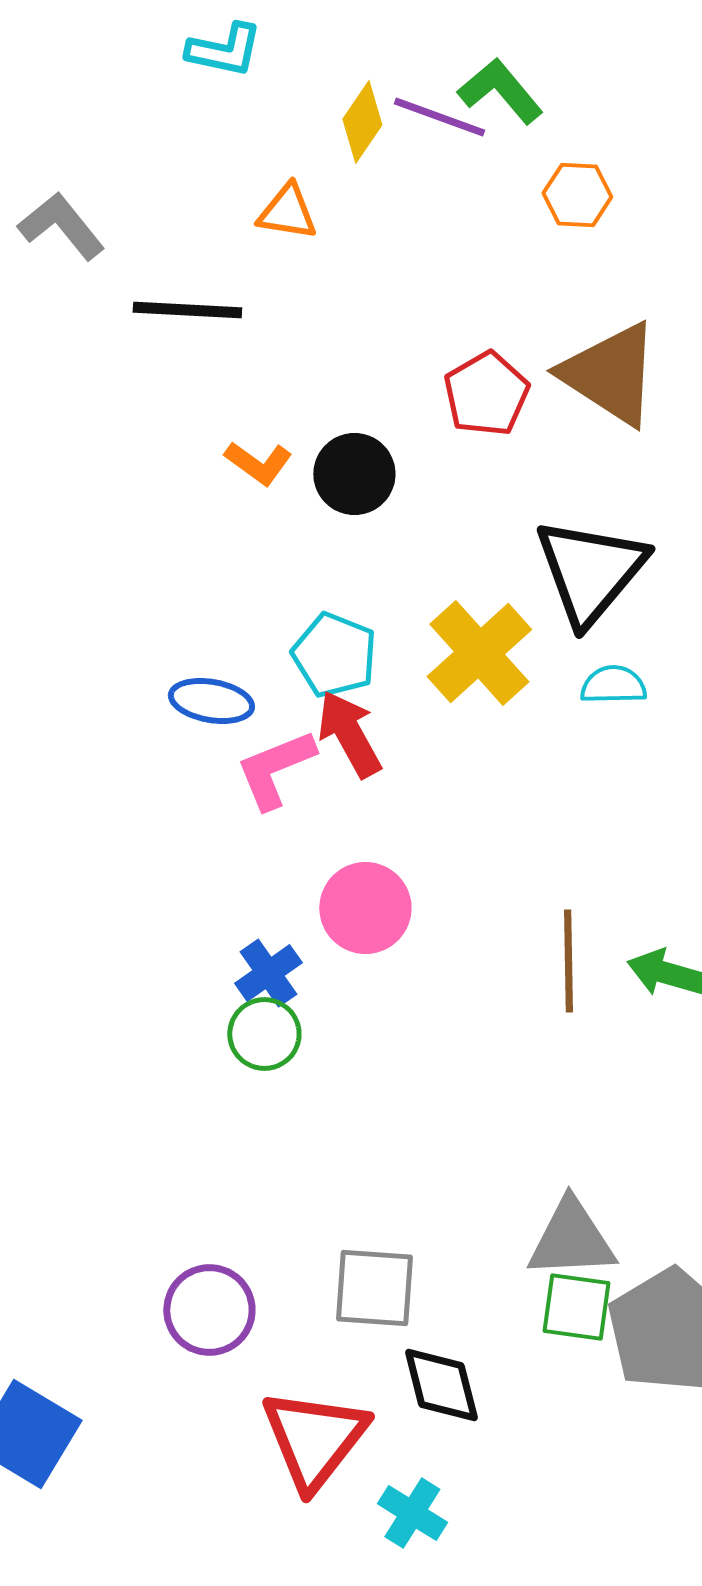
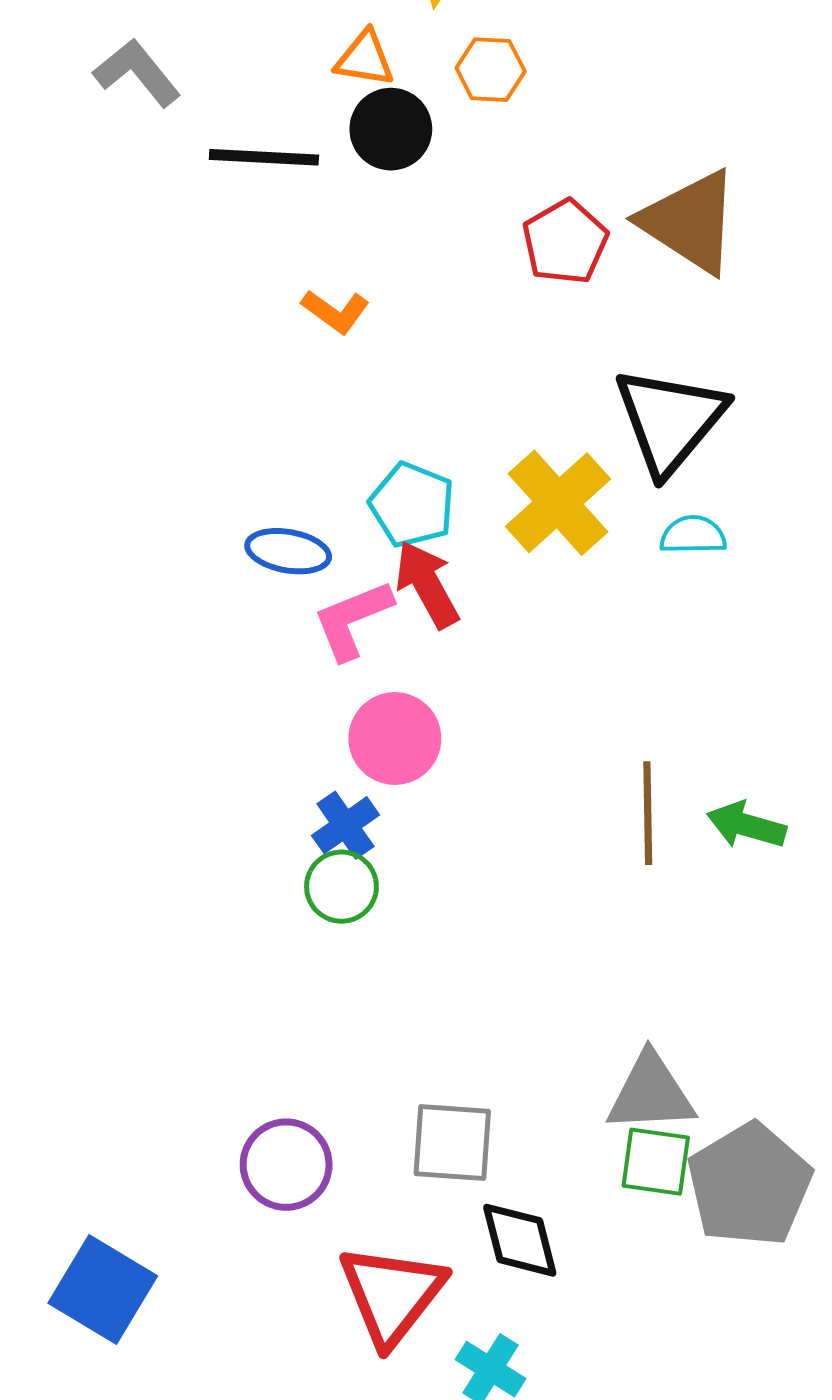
orange hexagon: (577, 195) -> (491, 70), moved
black circle: (354, 474) -> (391, 129), moved
pink circle: (365, 908) -> (395, 739), moved

